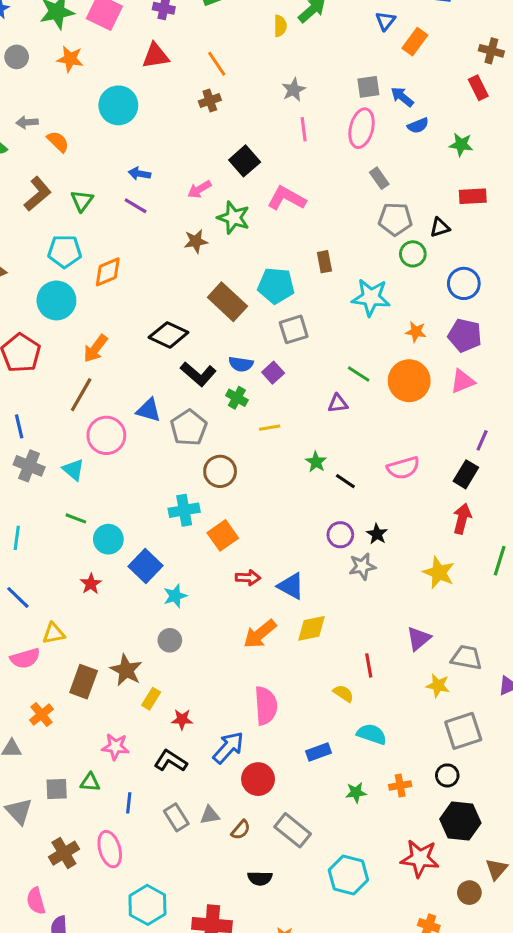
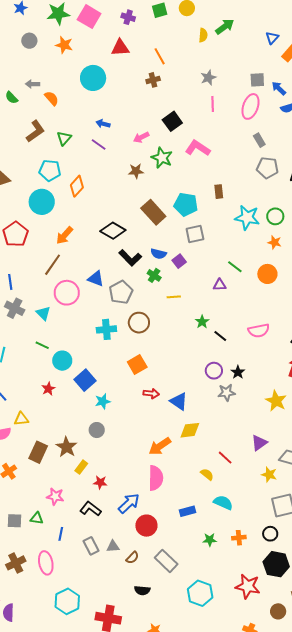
green circle: (413, 254) -> (275, 216), moved
orange diamond: (108, 272) -> (77, 186), turned -30
orange circle: (409, 381) -> (267, 274), size x0.7
cyan cross: (184, 510) -> (106, 329), moved
orange arrow: (260, 634) -> (160, 446), moved
red line: (369, 665) -> (225, 458), turned -42

